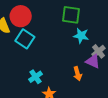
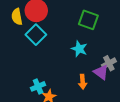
cyan star: (81, 36) -> (79, 49), moved
cyan cross: (36, 77) -> (38, 86), moved

